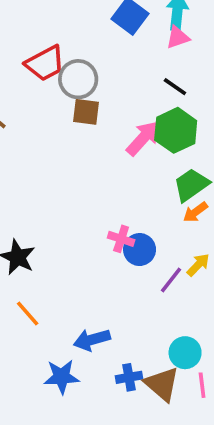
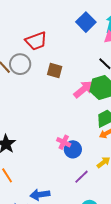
gray circle: (78, 79) -> (20, 64), moved
purple line: (171, 280) -> (81, 177), moved

